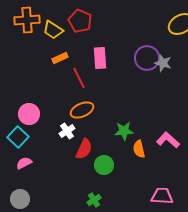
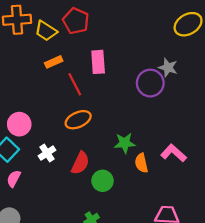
purple circle: (147, 58) -> (150, 83), moved
white cross: (67, 131) -> (47, 153), moved
pink semicircle: (24, 163) -> (14, 179), turned -35

